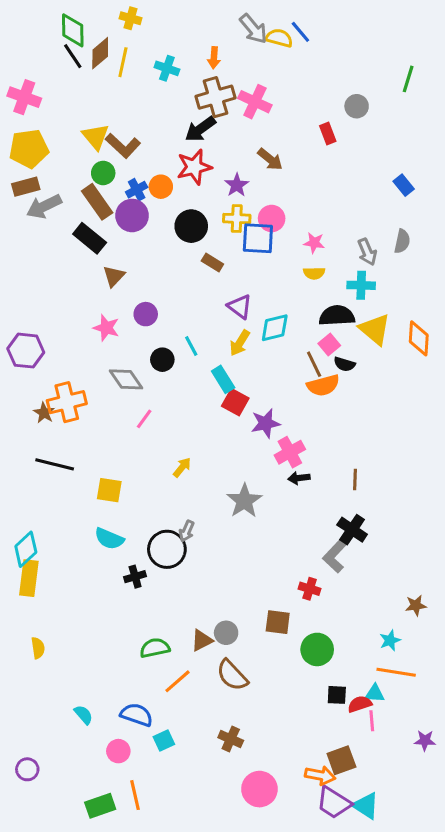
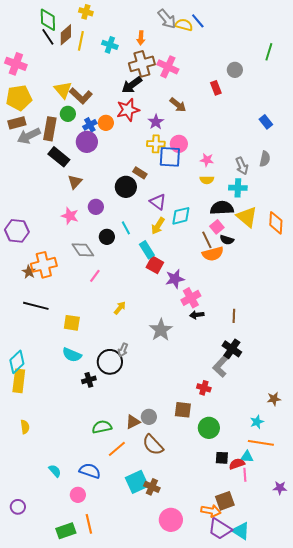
brown rectangle: (97, 202) -> (50, 129), moved, turned 45
black circle: (191, 226) -> (126, 187), moved
cyan square: (164, 740) -> (137, 482), moved, size x1.6

